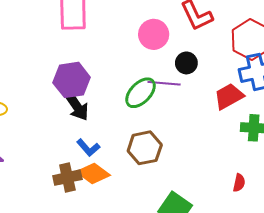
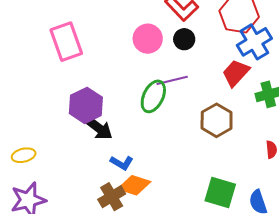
black circle: (186, 63) -> (184, 39), moved
brown hexagon: (145, 148) -> (217, 120), moved

